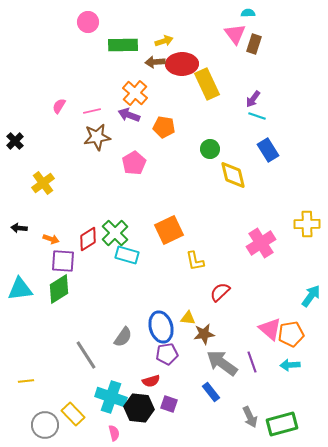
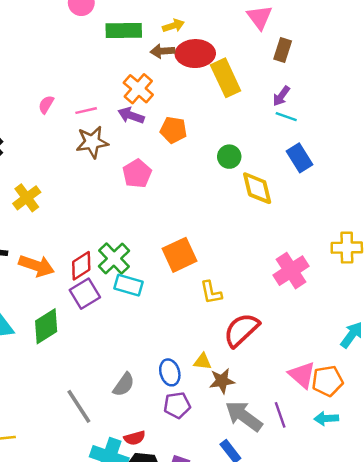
brown rectangle: (254, 44) -> (283, 50), moved
orange arrow: (51, 239) -> (36, 266), size x1.8
purple square: (63, 261) -> (85, 294), moved, turned -35
red semicircle: (220, 292) -> (241, 330), size x1.5
blue ellipse: (161, 327) -> (170, 372), size x0.7
red semicircle: (151, 381) -> (135, 438), moved

